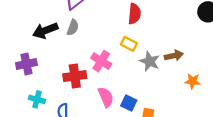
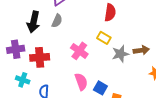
black arrow: (45, 31) -> (33, 22), turned -60
gray star: (150, 61) -> (120, 54), turned 30
red cross: (75, 76) -> (40, 57), moved

